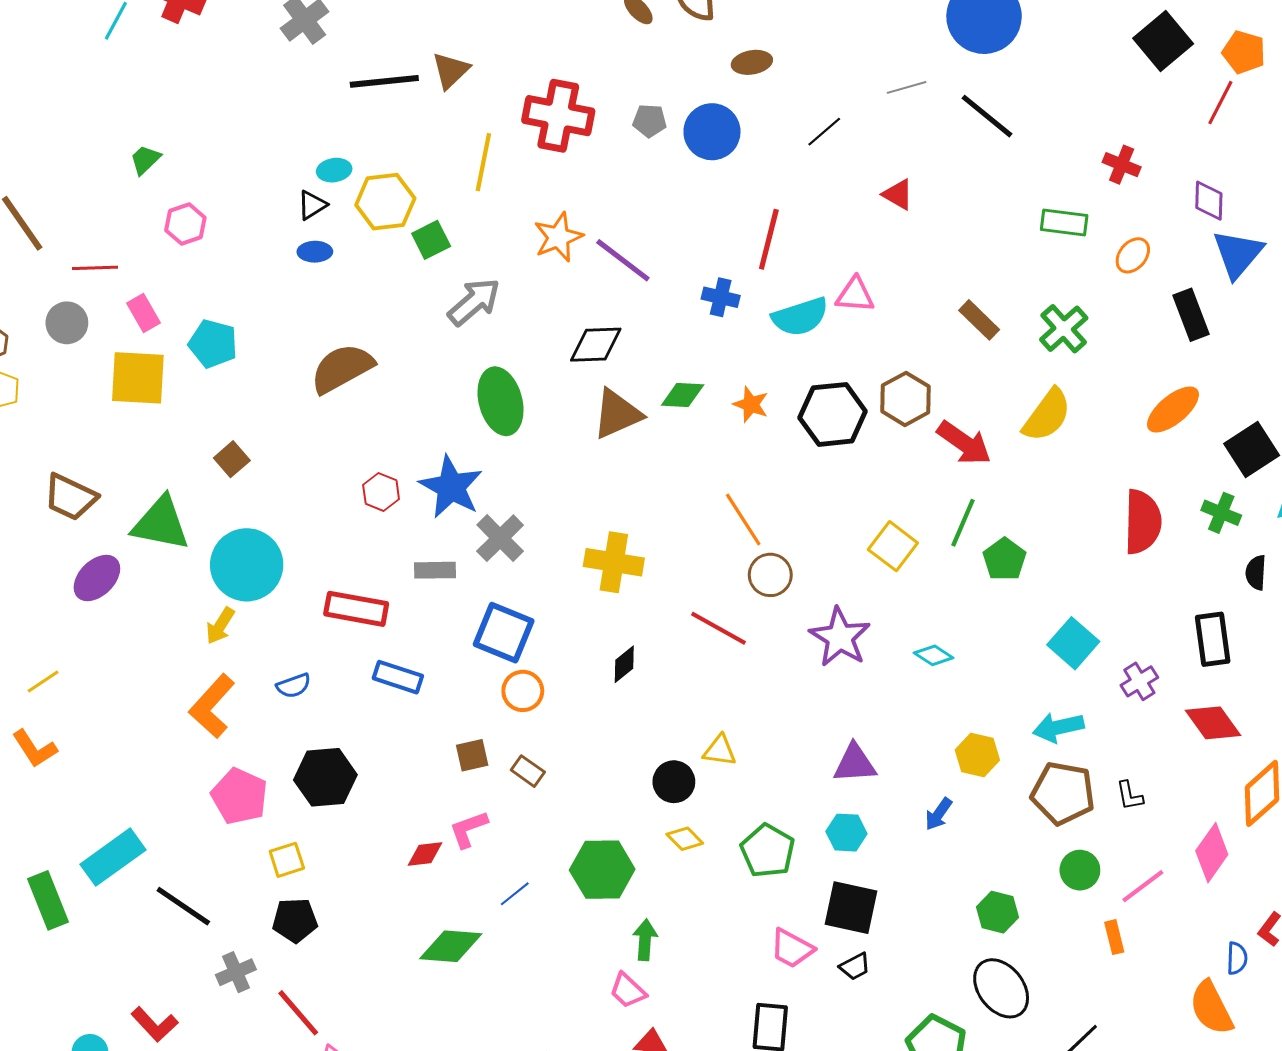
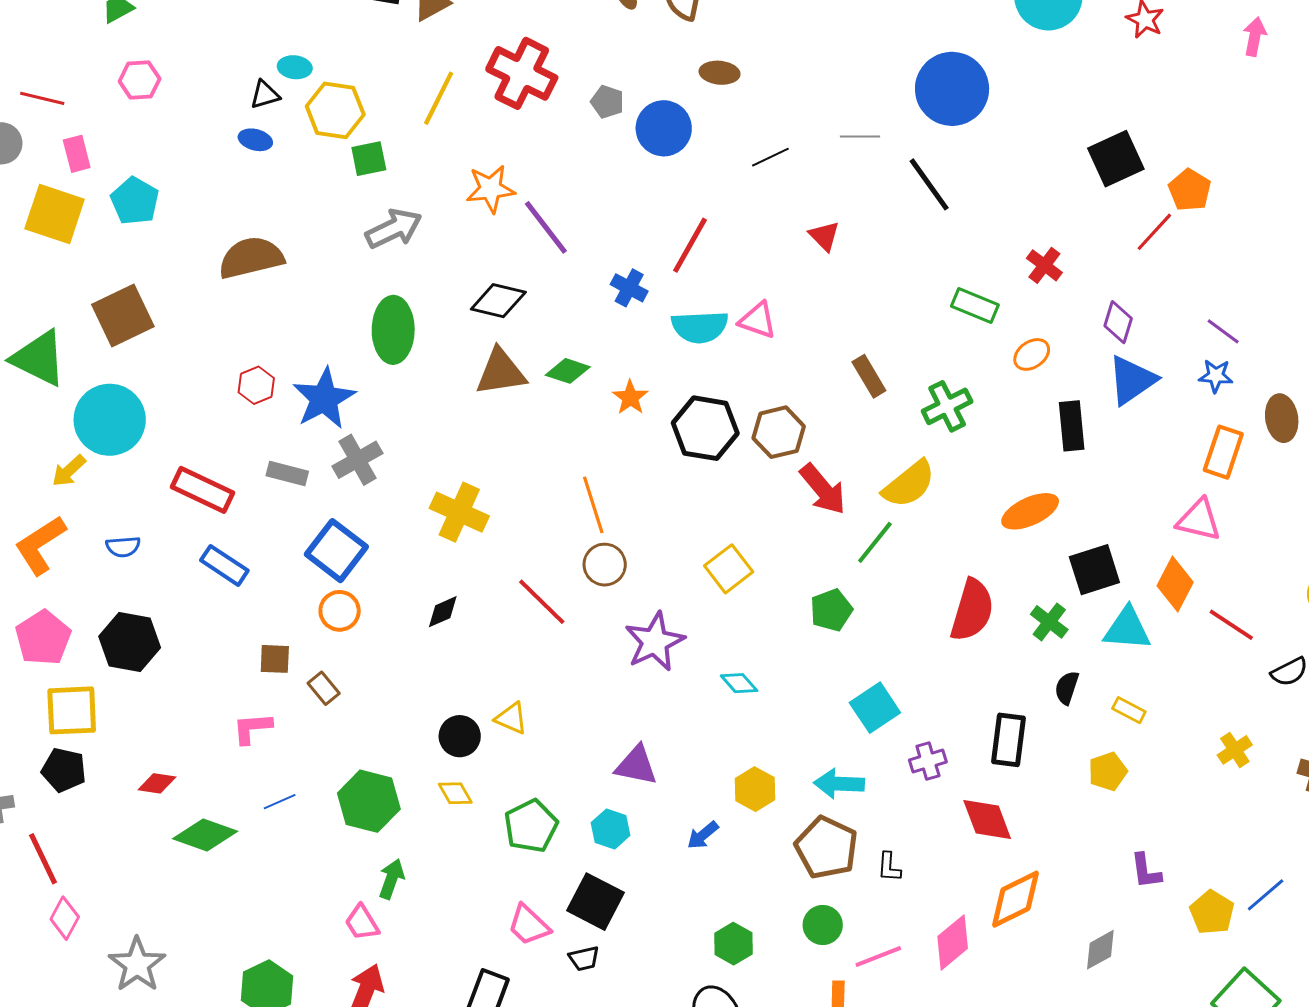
brown square: (232, 459) -> (123, 316), size x1.8
green line: (963, 523) -> (875, 542), moved
red diamond: (425, 854) -> (157, 783), moved
yellow square: (287, 860) -> (72, 710), size x1.6

